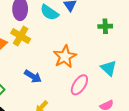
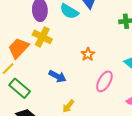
orange star: (65, 57) -> (88, 54), size x0.6

